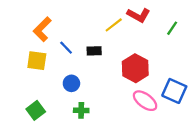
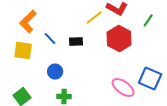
red hexagon: (135, 68) -> (119, 38), moved

